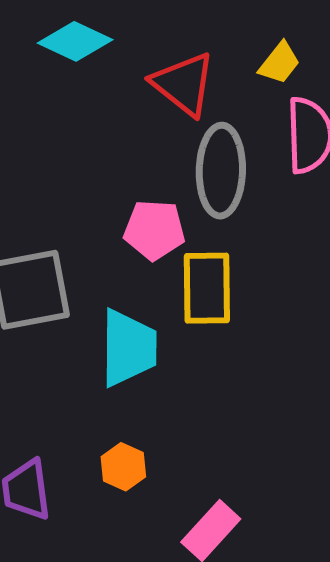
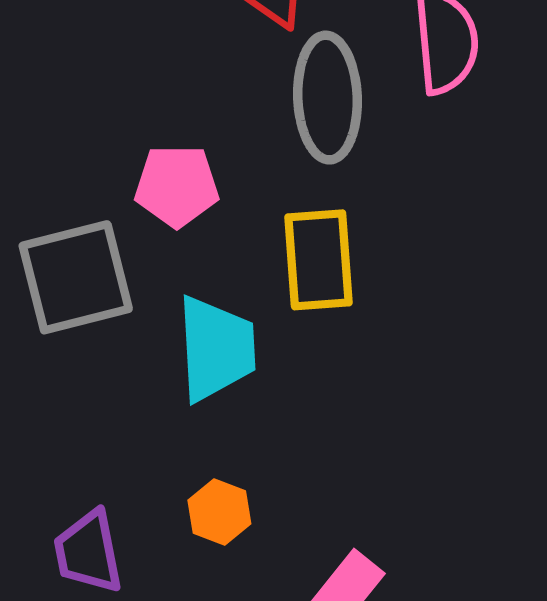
pink pentagon: (154, 230) -> (177, 186), moved

